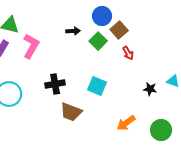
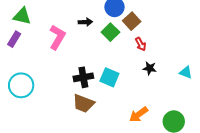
pink L-shape: (31, 46) -> (57, 37), moved
black cross: (55, 84) -> (83, 77), moved
black star: (150, 89) -> (150, 68), moved

